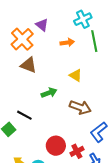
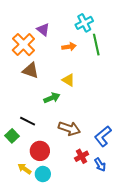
yellow triangle: (76, 75) -> (68, 80), moved
brown arrow: (80, 107) -> (69, 129), moved
red circle: (56, 146) -> (40, 151), moved

